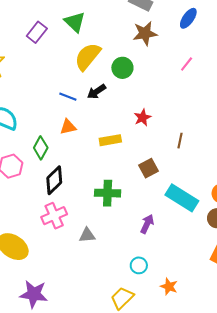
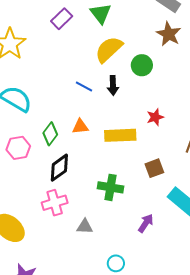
brown star: (145, 33) -> (169, 34), turned 30
black arrow: (96, 92) -> (113, 85), turned -66
orange triangle: (68, 127) -> (80, 127), moved
yellow rectangle: (110, 140) -> (120, 135), size x1.4
cyan circle: (139, 265) -> (116, 263), moved

